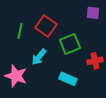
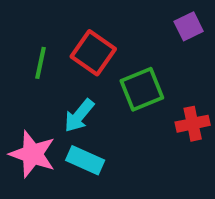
purple square: (93, 13) -> (189, 26), turned -32
cyan rectangle: (68, 79) -> (85, 160), moved

